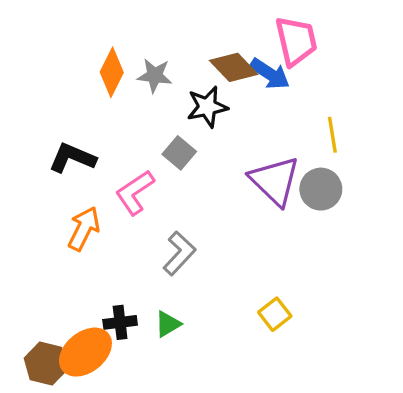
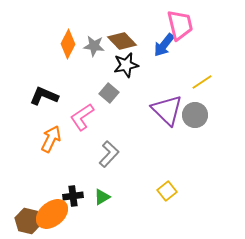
brown diamond: (234, 67) -> (122, 41), moved
blue arrow: (270, 74) -> (164, 45), turned 95
yellow line: (332, 135) -> (202, 82), turned 65

